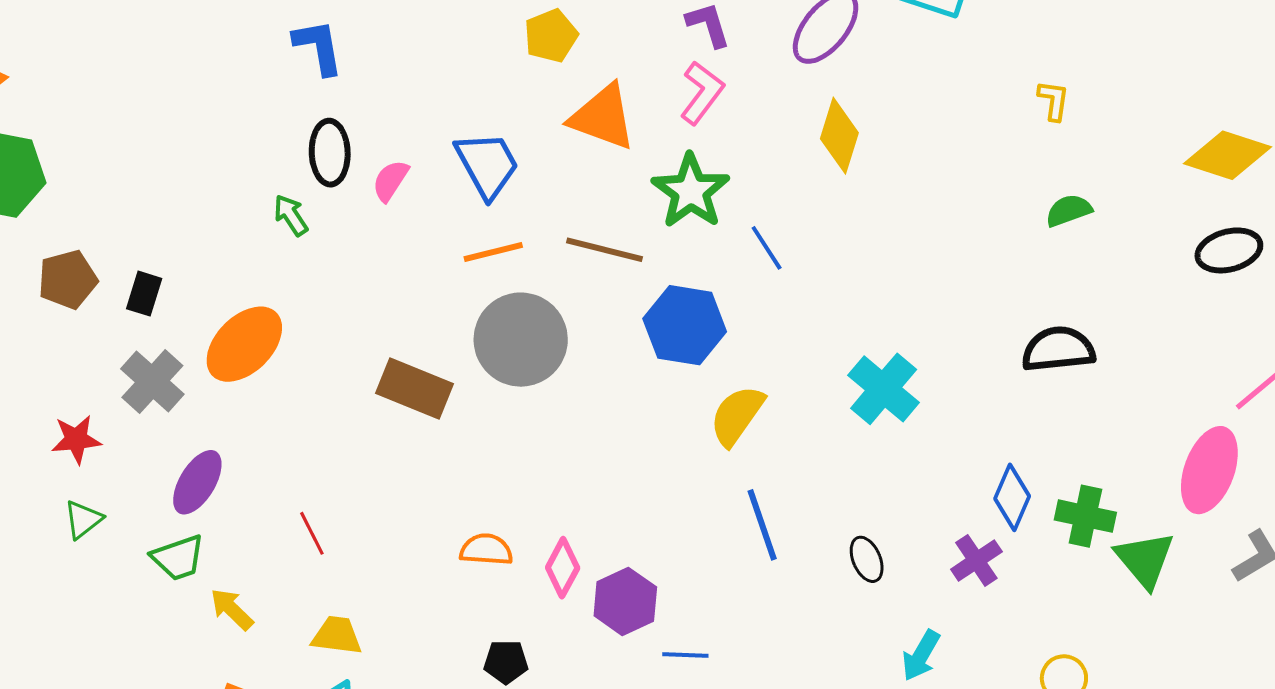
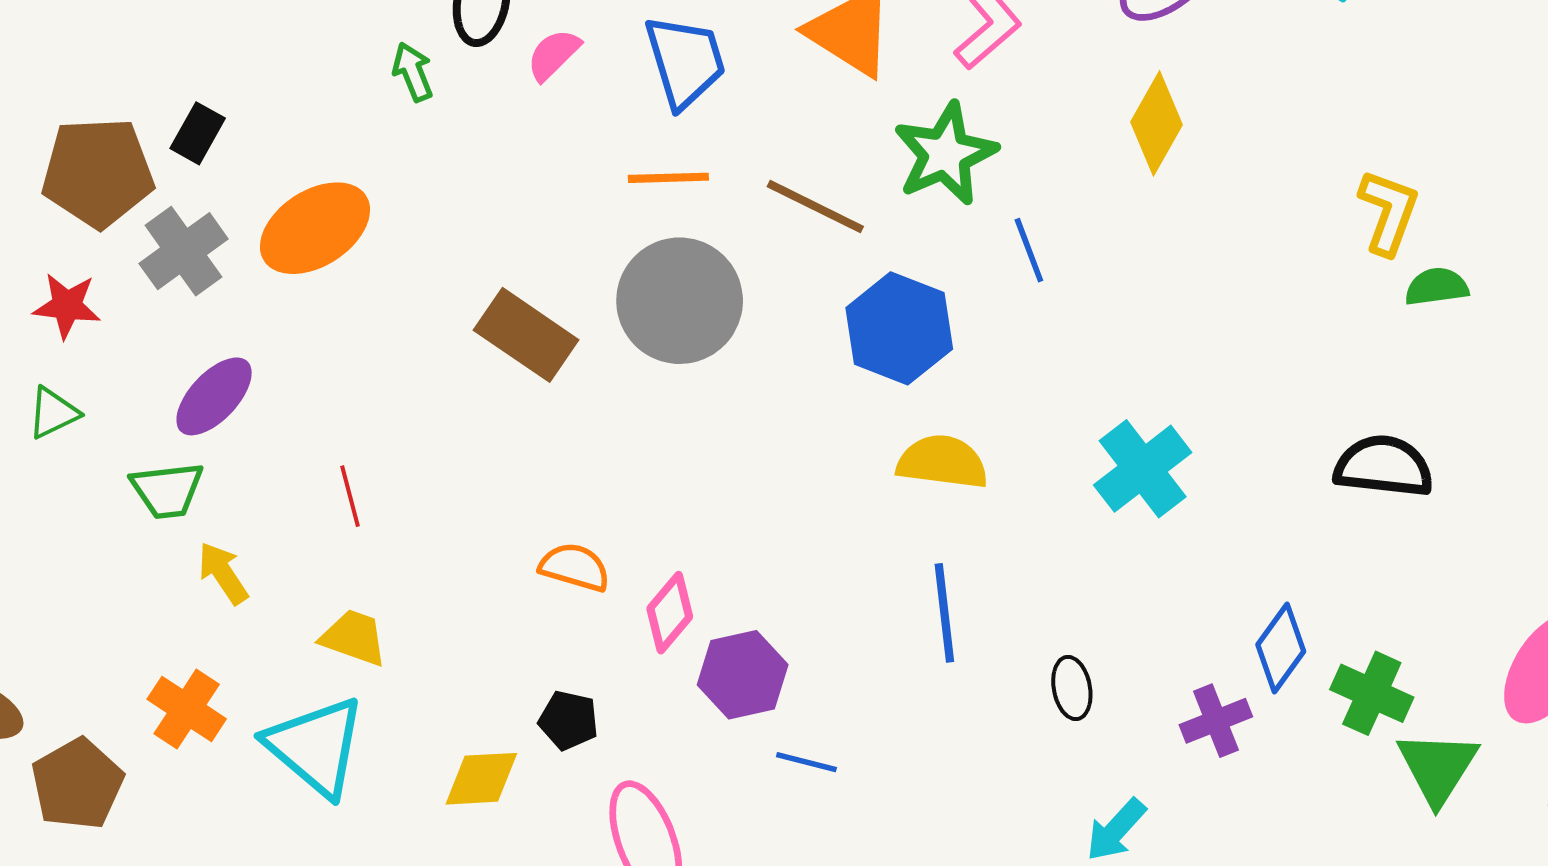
yellow L-shape: (1053, 100) -> (1388, 212), moved, size x1.5
brown pentagon: (68, 280) -> (98, 172), moved, size x1.4
yellow semicircle: (737, 415) -> (942, 462), turned 50

